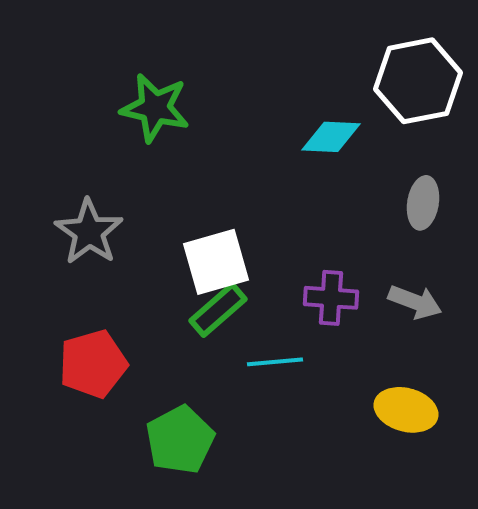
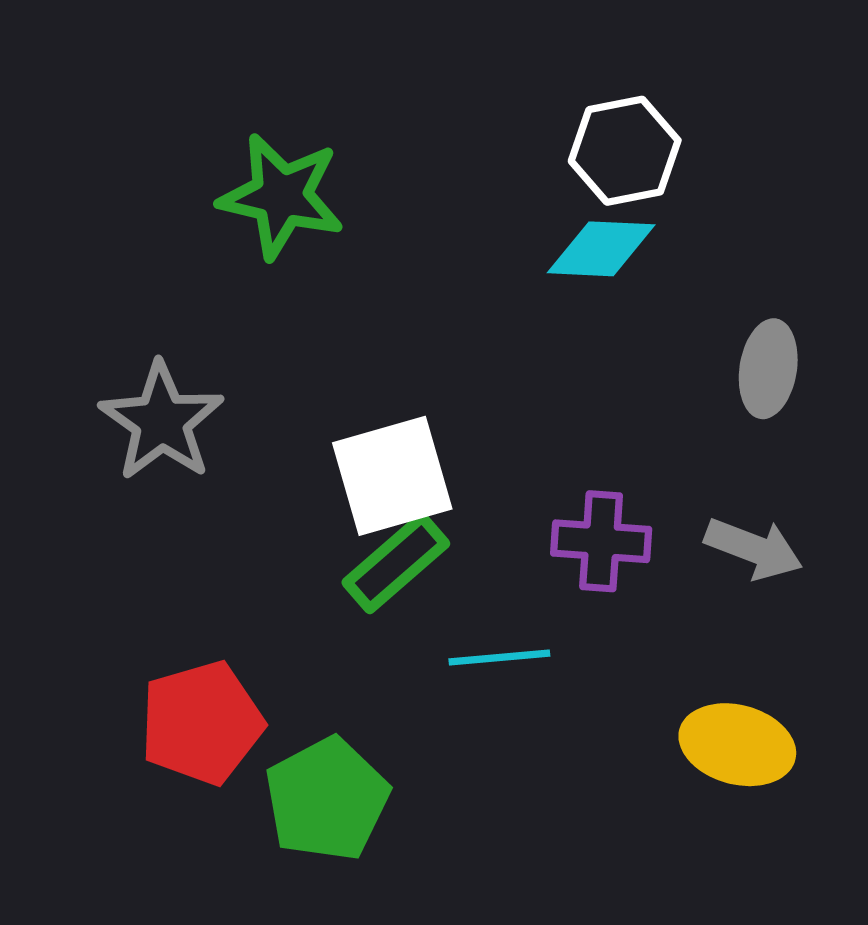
white hexagon: (418, 81) -> (625, 151), moved, size x0.7
red pentagon: (93, 364) -> (202, 723), moved

